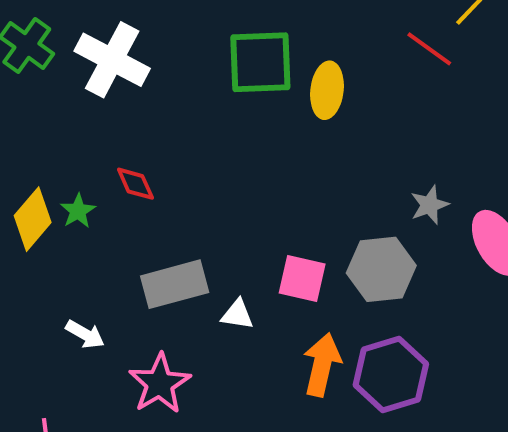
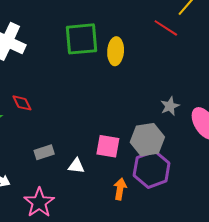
gray rectangle: (175, 284) -> (44, 152), size x0.6
orange arrow: (322, 365) -> (120, 189), size x0.7
purple hexagon: (391, 374) -> (152, 169), moved

